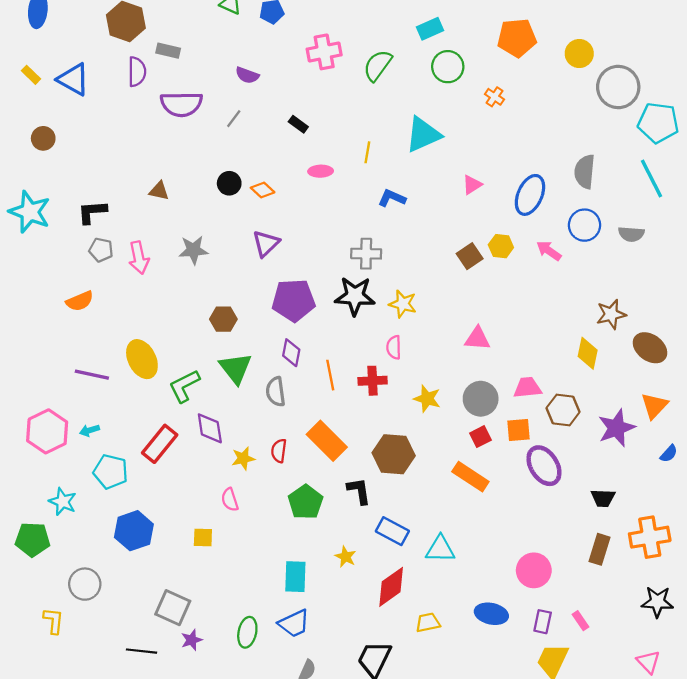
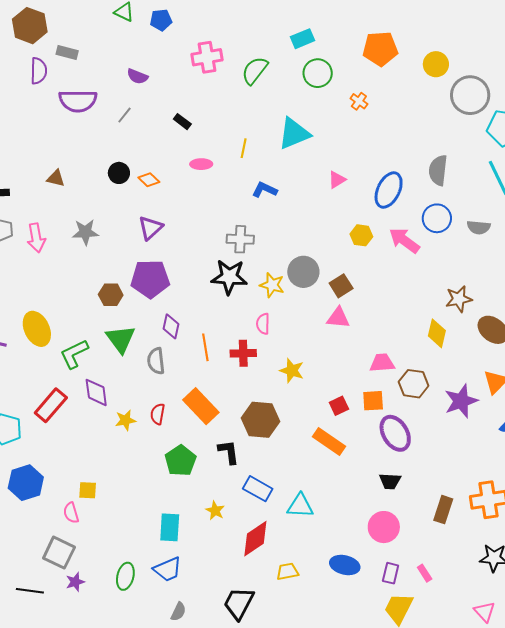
pink arrow: (549, 251) -> (404, 240), size x1.4
brown square: (470, 256) -> (341, 286), moved
purple pentagon: (294, 300) -> (150, 279), moved
gray circle: (481, 399) -> (303, 272), moved
black trapezoid: (603, 498) -> (390, 481), moved
pink semicircle: (230, 500) -> (71, 513), moved

